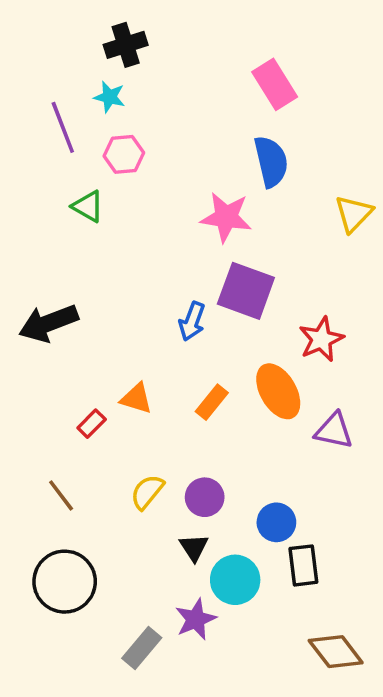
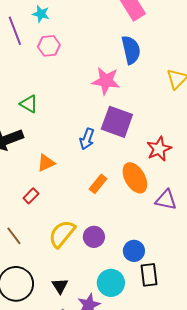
green triangle: (88, 206) -> (29, 104), moved
orange triangle: (136, 398) -> (46, 163), moved, turned -42
yellow semicircle: (147, 492) -> (62, 234), size x1.4
black triangle: (194, 547) -> (60, 286), moved

